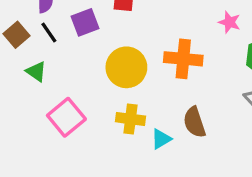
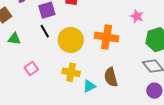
black line: (49, 32) -> (45, 31), moved
green triangle: (36, 72) -> (14, 39), turned -32
pink square: (66, 117) -> (31, 69), size x0.6

